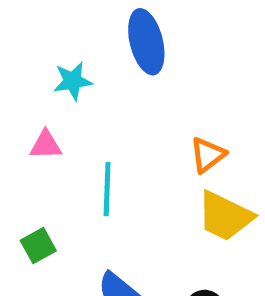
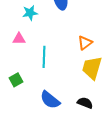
yellow trapezoid: (225, 216) -> (92, 68), turned 80

